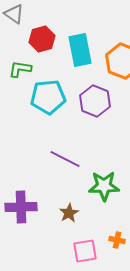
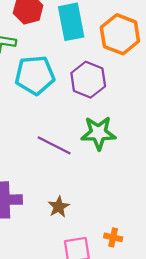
green star: (104, 186) -> (98, 133), moved

